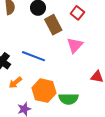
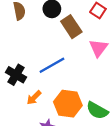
blue line: (33, 56) -> (52, 65), turned -45
green semicircle: (69, 99) -> (97, 110), turned 36

